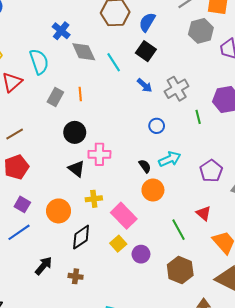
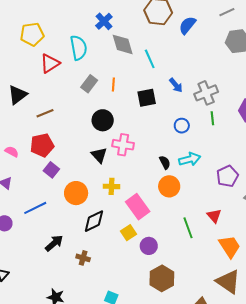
black square: (146, 51) -> (147, 98), moved, turned 36
green line: (198, 117) -> (212, 118), moved
purple square: (22, 204) -> (51, 170), moved
brown hexagon: (180, 270) -> (162, 278), moved

